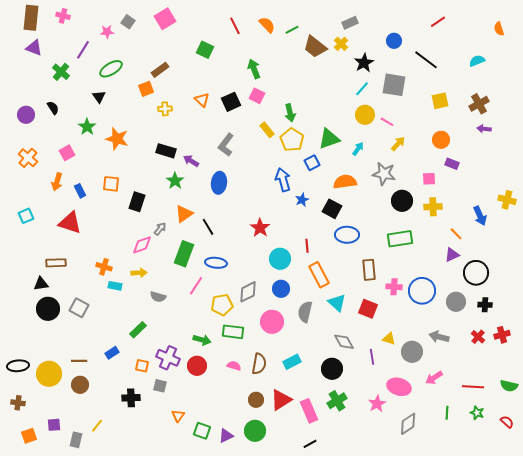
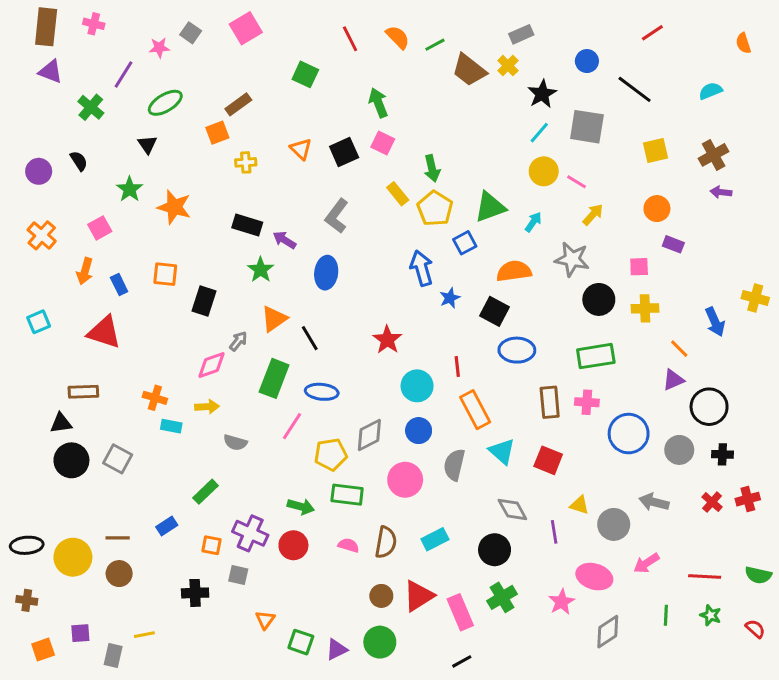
pink cross: (394, 287) -> (587, 402), moved
yellow line: (97, 426) -> (144, 635), turned 40

